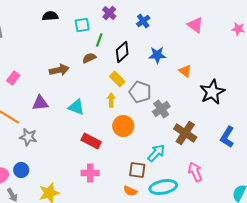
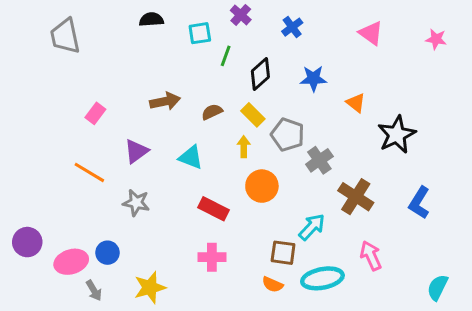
brown semicircle: (89, 58) -> (212, 112), moved
purple triangle: (40, 103) -> (136, 151), turned -30
gray star: (28, 137) -> (136, 203), moved

